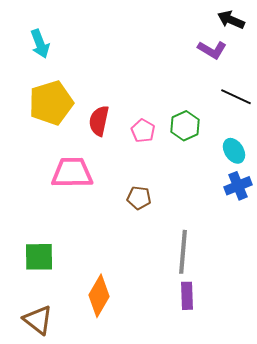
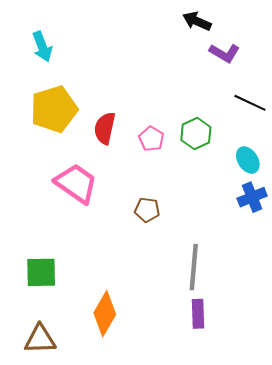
black arrow: (231, 20) -> (197, 21), moved
pink trapezoid: (72, 173) -> (76, 183), turned 36
brown triangle: (38, 320) -> (40, 339), turned -40

